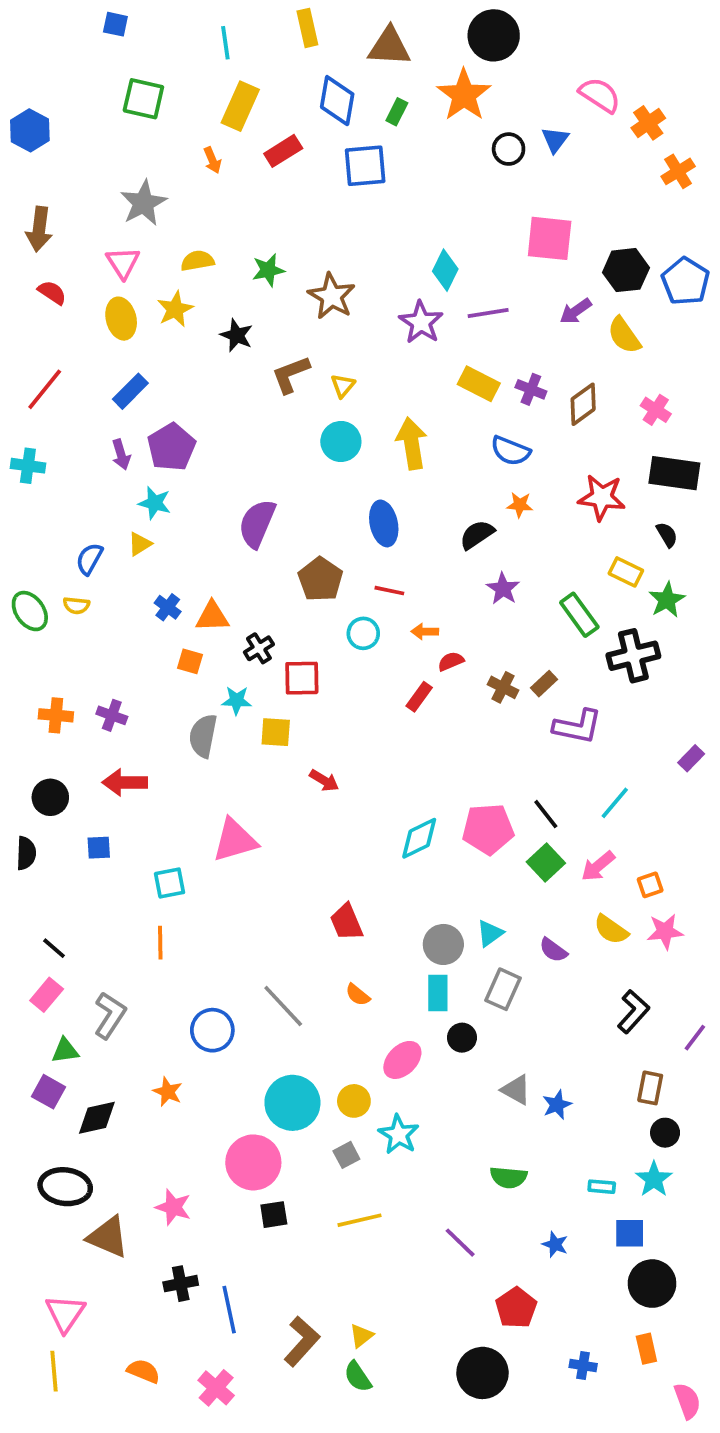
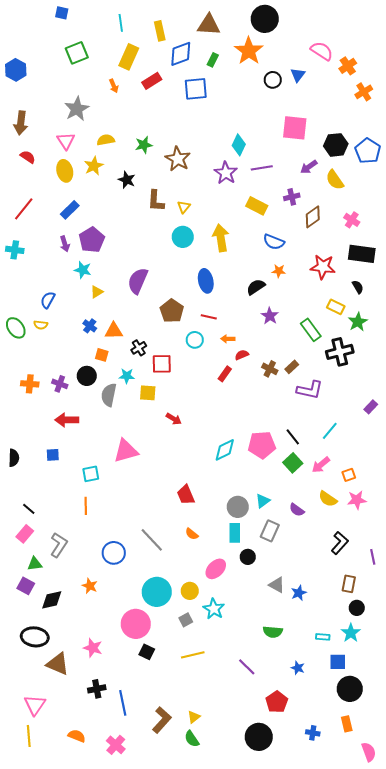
yellow rectangle: (307, 28) -> (160, 31), moved
green square: (143, 99) -> (77, 53), turned -35
blue diamond: (337, 101) -> (181, 54), turned 60
brown L-shape: (291, 374) -> (156, 201), turned -65
purple cross: (531, 389) -> (292, 197), moved, turned -35
yellow triangle: (140, 544) -> (97, 292), moved
black circle: (50, 797) -> (87, 376), moved
purple line: (695, 1038) -> (373, 557), turned -49
black square: (274, 1215) -> (147, 652), turned 35

